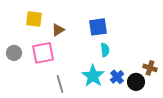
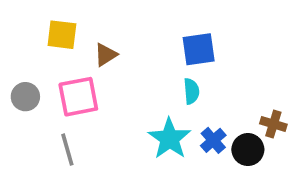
blue square: (98, 27) -> (199, 49), moved
gray line: (60, 84) -> (67, 150), moved

